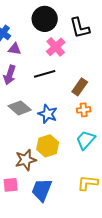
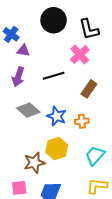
pink cross: (56, 47) -> (80, 55), moved
orange cross: (84, 110) -> (82, 121), moved
cyan trapezoid: (86, 140) -> (95, 156), moved

